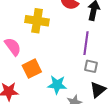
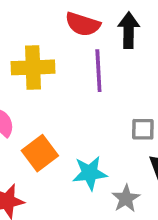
purple line: (86, 43) -> (98, 71), moved

